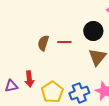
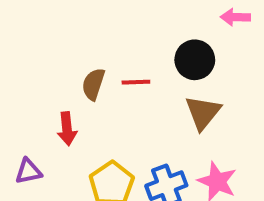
red arrow: (29, 79) -> (67, 129), moved

